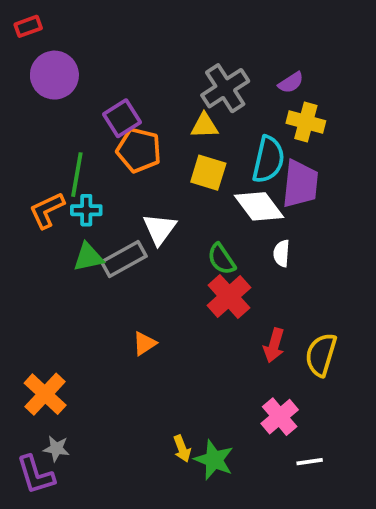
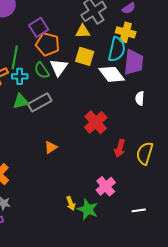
yellow cross: (306, 122) -> (126, 32), moved
white triangle: (160, 229) -> (59, 67), moved
white semicircle: (281, 253) -> (140, 98), moved
green semicircle: (221, 259) -> (42, 70), moved
pink cross: (280, 417) -> (106, 186), moved

